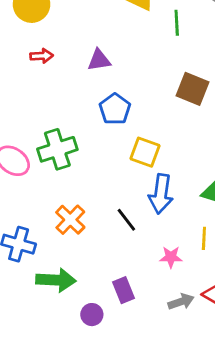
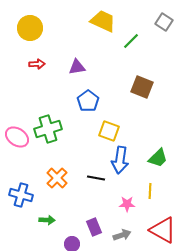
green line: (177, 23) -> (131, 41), turned 48
black line: (126, 220) -> (96, 178), turned -42
green arrow: (56, 280) -> (47, 220), size x0.6
gray arrow: (181, 302) -> (122, 235), moved

